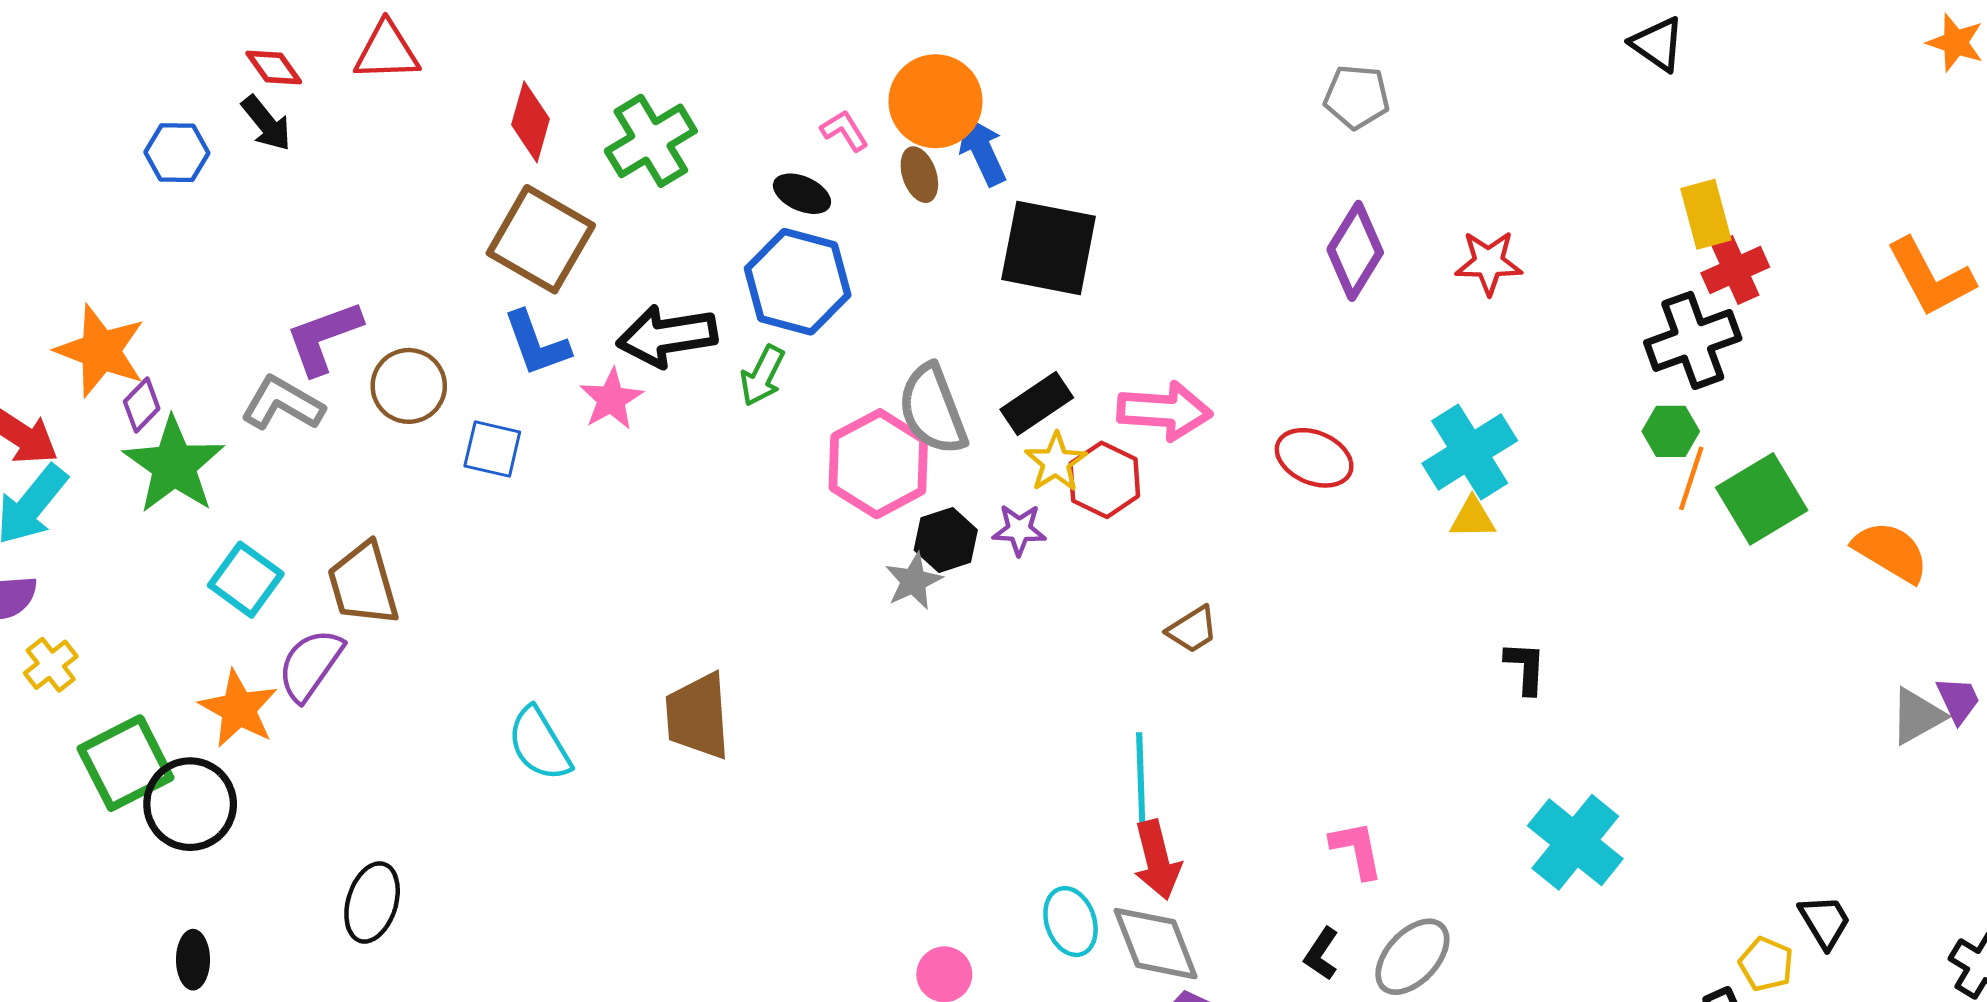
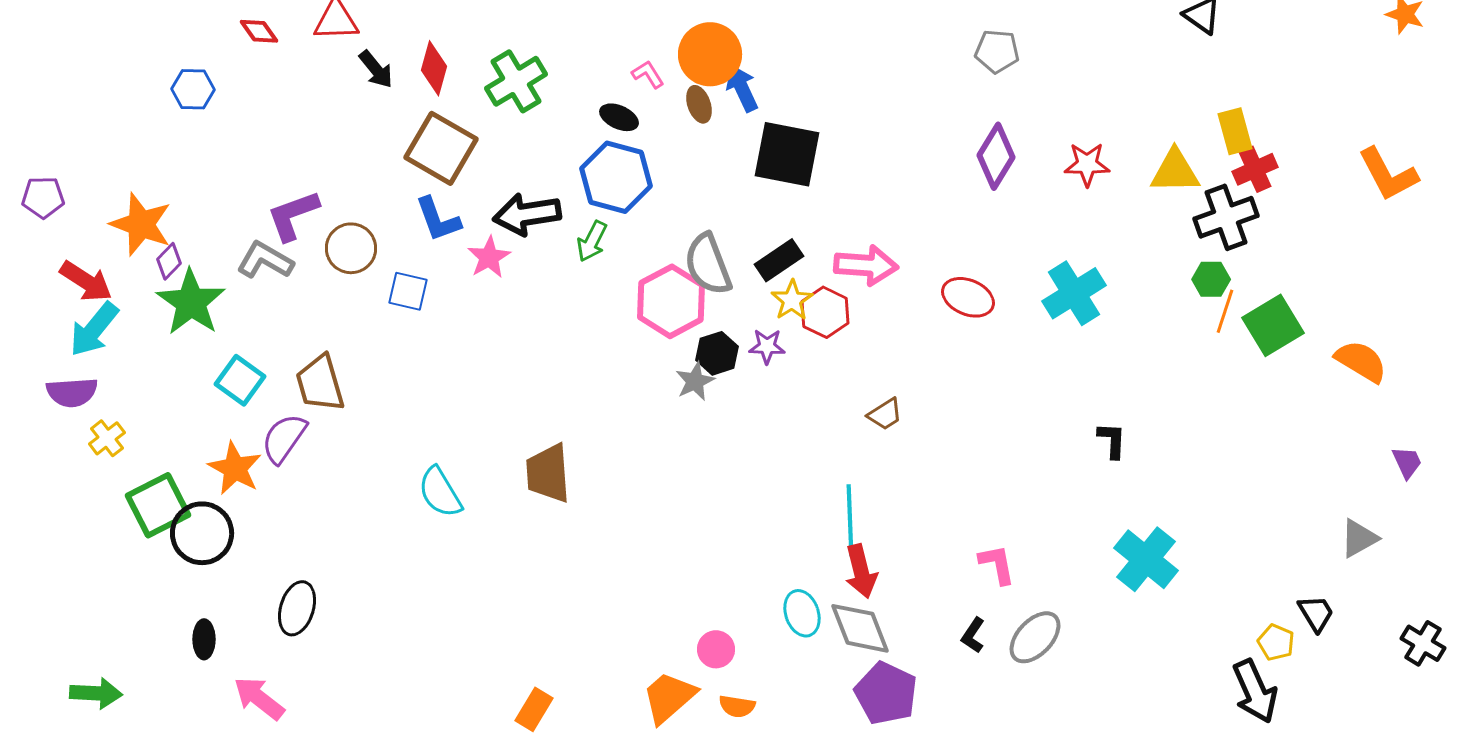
black arrow: (266, 123) -> (376, 69), moved
yellow triangle: (1473, 518) -> (1175, 171), moved, size x1.6
gray triangle: (1917, 716) -> (1359, 538), moved
black ellipse: (372, 902) -> (297, 608), moved

